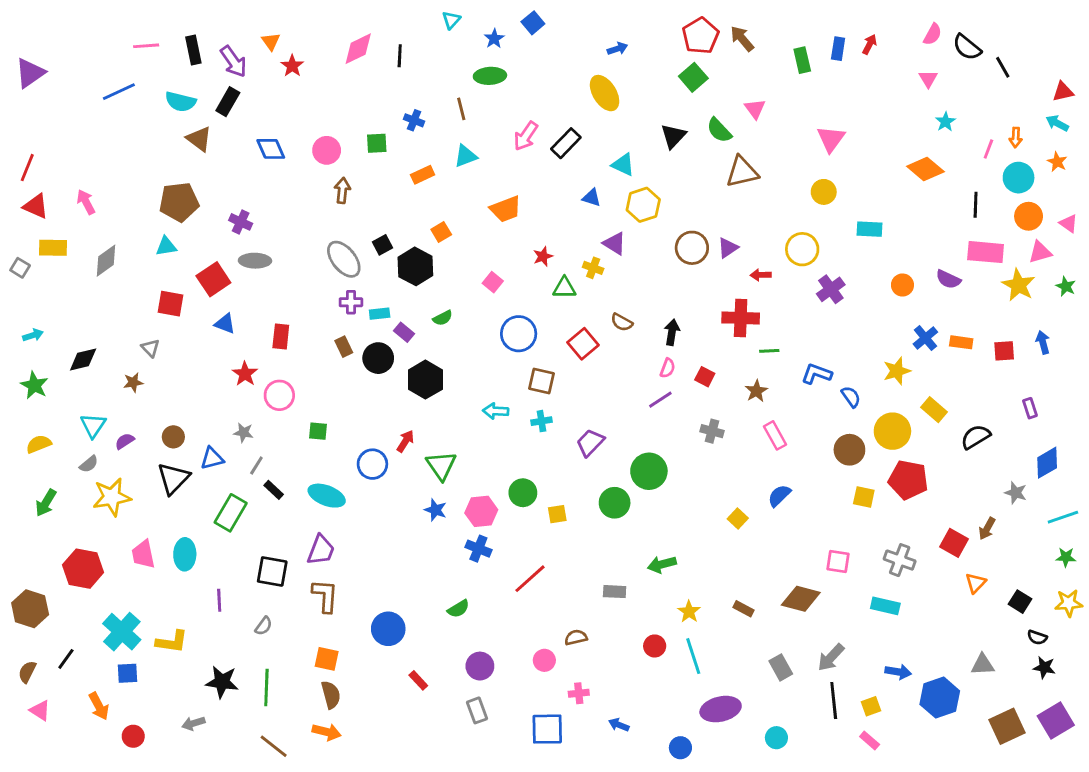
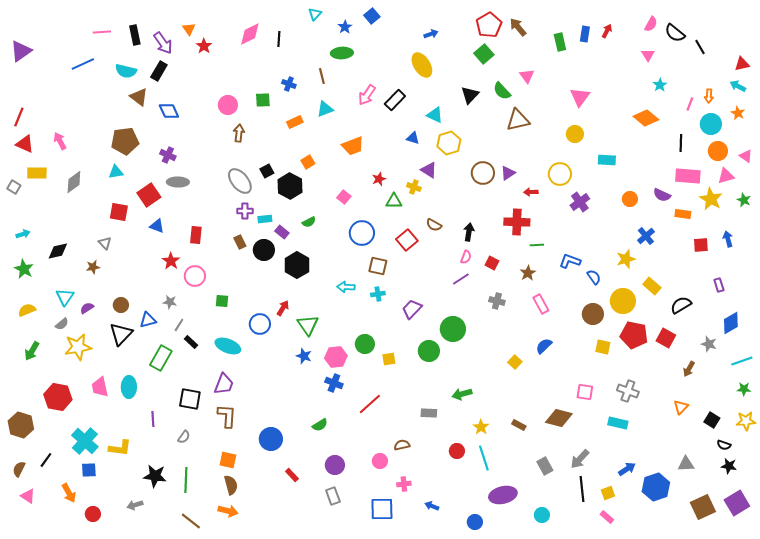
blue diamond: (271, 149) -> (169, 111), moved
orange rectangle: (961, 342) -> (683, 214), moved
red square: (954, 543) -> (666, 338), moved
blue arrow: (898, 672) -> (627, 469), turned -42

